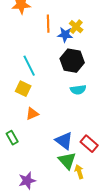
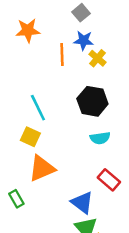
blue star: (65, 35) -> (84, 41), moved
orange triangle: (32, 114) -> (42, 168), size x1.6
red rectangle: (89, 144) -> (109, 180), moved

